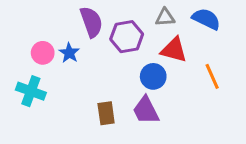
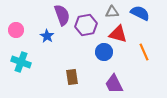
pink circle: (43, 53) -> (16, 30), moved
purple trapezoid: (146, 110) -> (114, 84), moved

